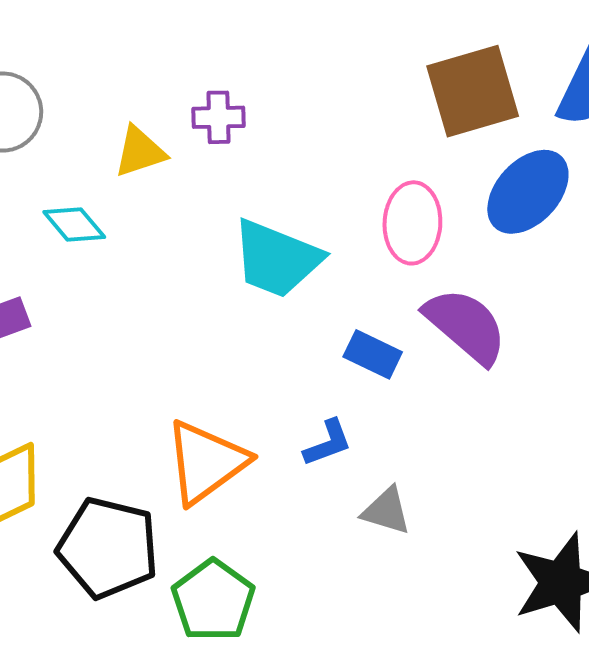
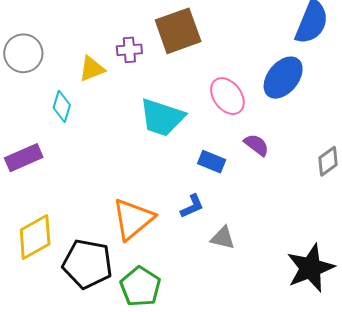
brown square: (473, 91) -> (178, 31), moved
pink ellipse: (412, 223) -> (227, 96), turned -36
cyan diamond: (74, 225) -> (62, 106), turned 60
purple semicircle: (466, 326) -> (256, 145), size x0.6

